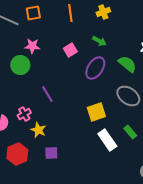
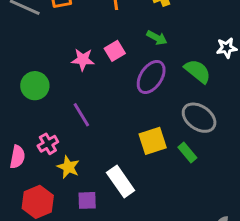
pink star: (32, 46) -> (83, 60), moved
green circle: (20, 65) -> (35, 86), moved
green rectangle: (130, 132) -> (187, 153), moved
white rectangle: (107, 140) -> (121, 182), moved

